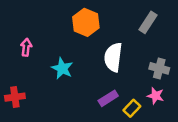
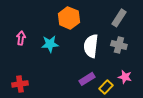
cyan star: (62, 68) -> (50, 44), moved, turned -30
gray cross: (159, 68) -> (119, 45), moved
red cross: (15, 97) -> (20, 84), moved

